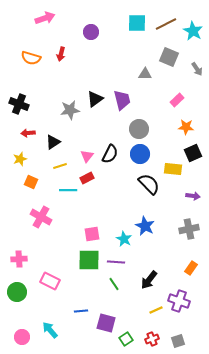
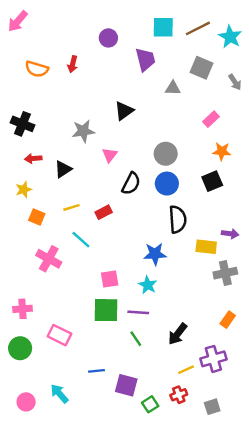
pink arrow: (45, 18) -> (18, 21), moved, turned 150
black triangle: (95, 99) -> (124, 111), moved
purple trapezoid: (122, 100) -> (145, 59), moved
black square: (193, 153) -> (212, 181), moved
pink triangle: (87, 156) -> (110, 155), moved
yellow line: (60, 166) -> (71, 207), moved
yellow rectangle: (173, 169) -> (206, 247), moved
black semicircle: (149, 184) -> (178, 219), turned 40
cyan line: (68, 190) -> (81, 240), moved, turned 42
blue star: (145, 226) -> (155, 254), moved, turned -30
purple cross: (179, 301) -> (213, 359), turned -35
red cross: (152, 339) -> (179, 395), moved

